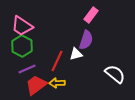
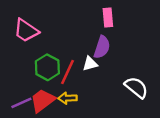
pink rectangle: (91, 15) -> (108, 17), turned -42
green hexagon: (22, 46) -> (47, 67), moved
purple line: (27, 69) -> (21, 103), moved

